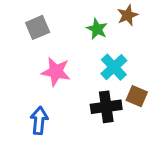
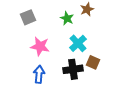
blue arrow: (39, 121) -> (39, 74), moved

